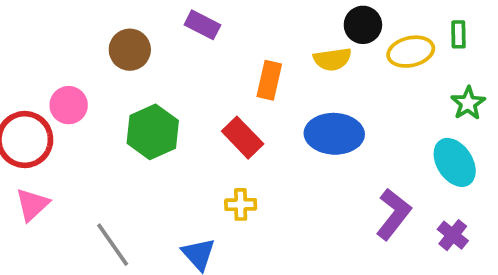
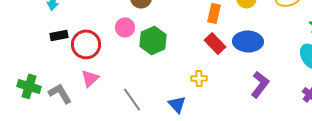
pink circle: (69, 105) -> (125, 27), moved
red rectangle: (243, 138) -> (215, 43), moved
purple L-shape: (394, 214) -> (260, 84), moved

